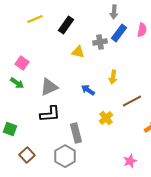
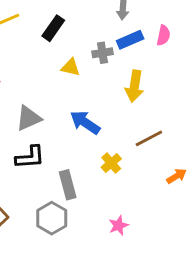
blue rectangle: (119, 33) -> (130, 40), turned 30
yellow arrow: (113, 77) -> (134, 86), moved, size x1.5
blue arrow: (88, 90) -> (85, 122), size x1.5
pink star: (130, 161) -> (118, 225), moved

